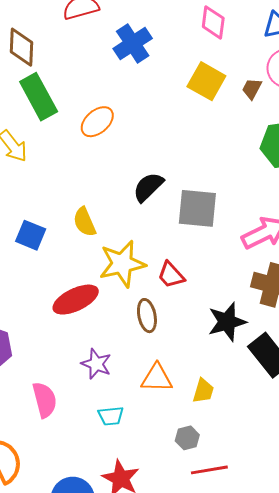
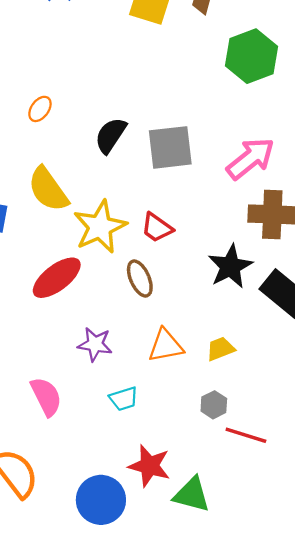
orange ellipse: (97, 122) -> (40, 109), moved, size x0.7
yellow semicircle: (85, 222) -> (48, 189), size x1.4
yellow trapezoid: (203, 391) -> (220, 349), turned -116
red line: (209, 470) -> (246, 435), turned 39

